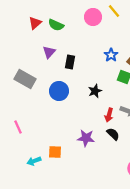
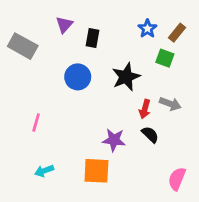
gray rectangle: (25, 79) -> (23, 46), moved
black star: (95, 91) -> (126, 77), size x1.5
pink line: (18, 127) -> (36, 122), moved, turned 40
orange square: (55, 152) -> (96, 171), moved, size x1.5

